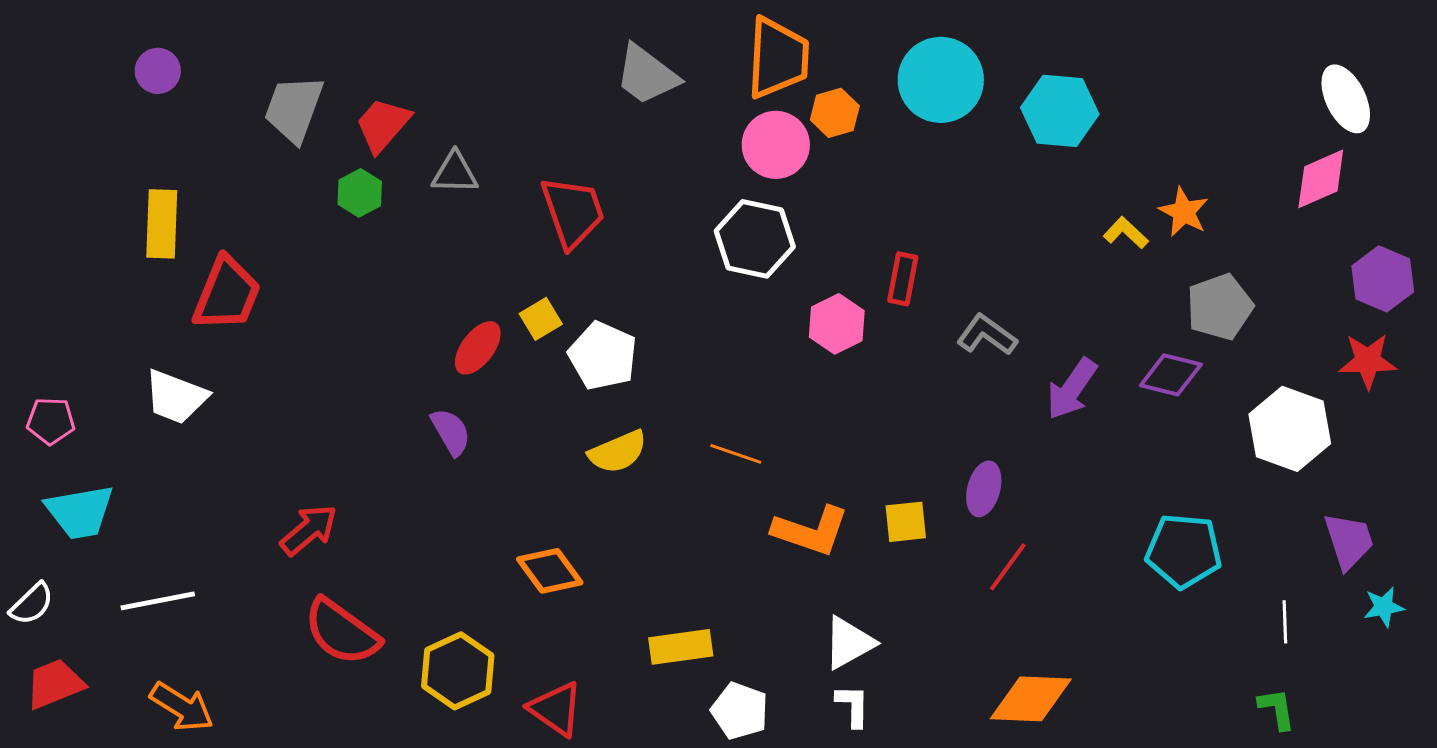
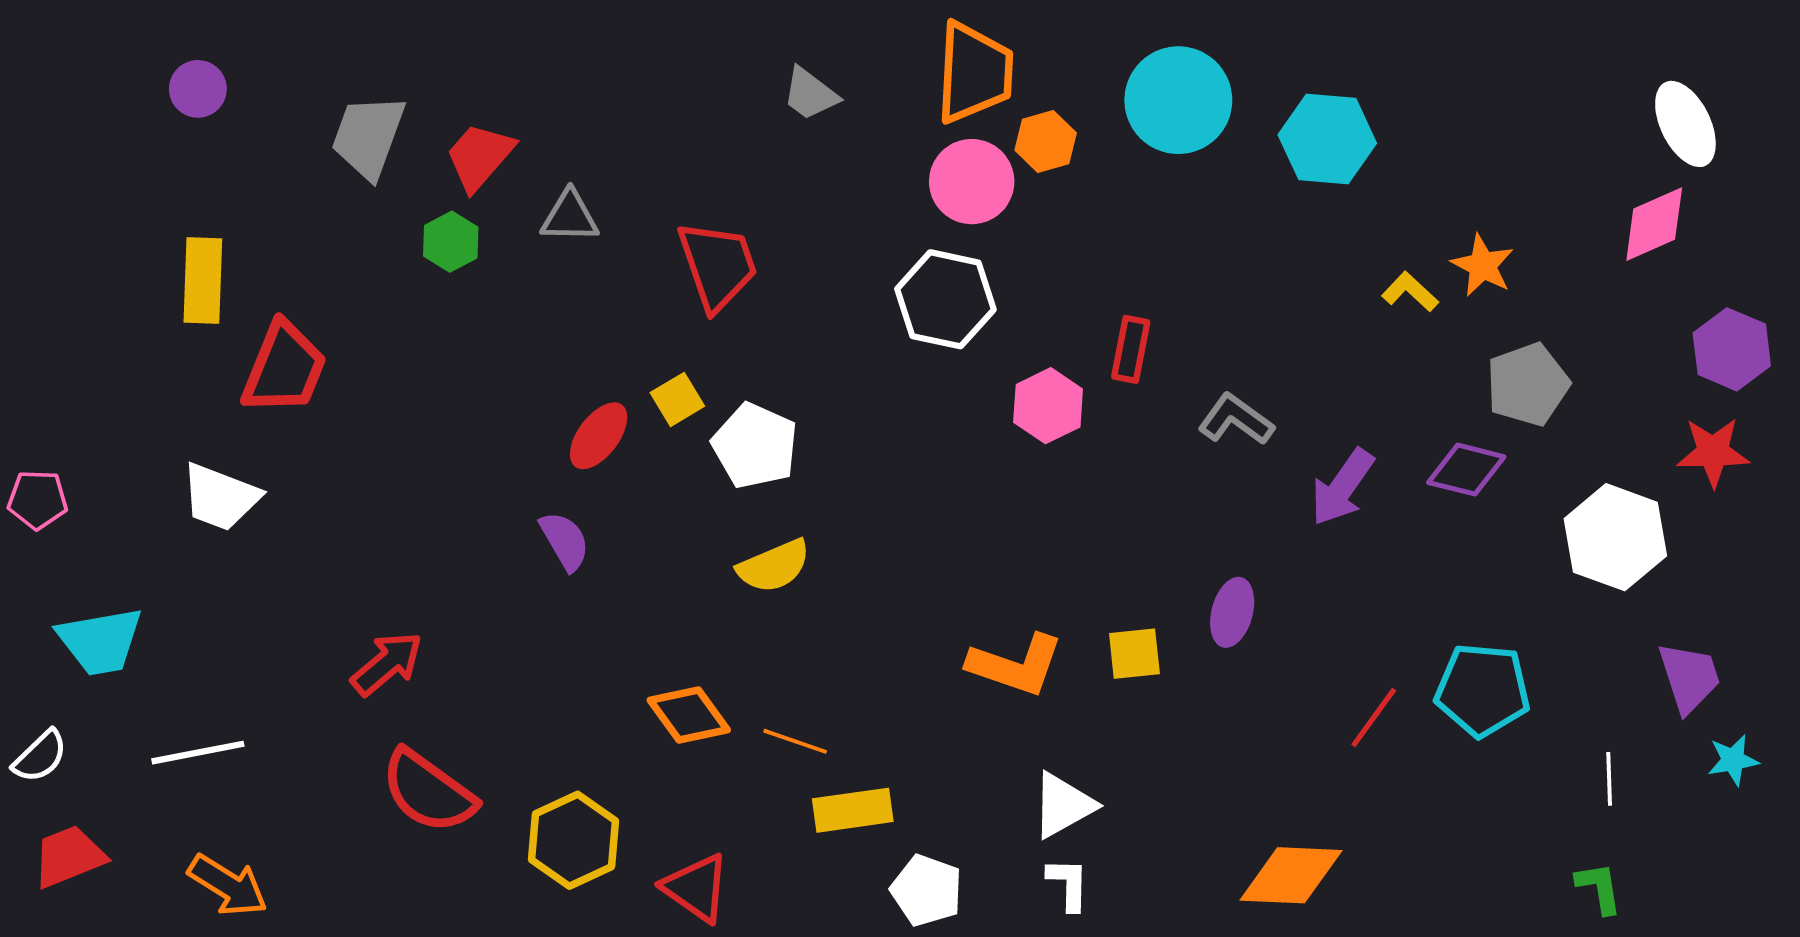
gray trapezoid: (647, 75) -> (810, 94), size x0.7
pink pentagon: (51, 421) -> (38, 500), moved
orange line: (736, 454) -> (795, 741), moved
red line: (1008, 567) -> (1374, 718), moved

